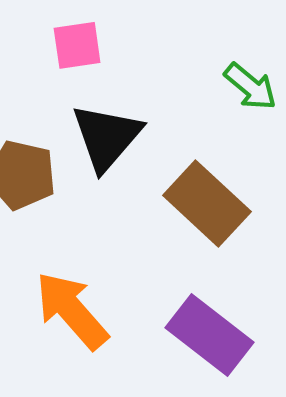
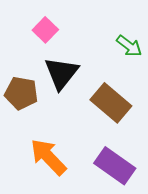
pink square: (77, 45) -> (45, 30), turned -35

